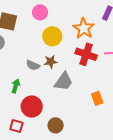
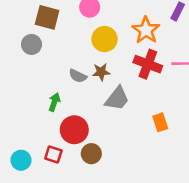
brown circle: (56, 125) -> (91, 154), moved

